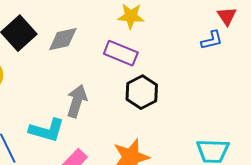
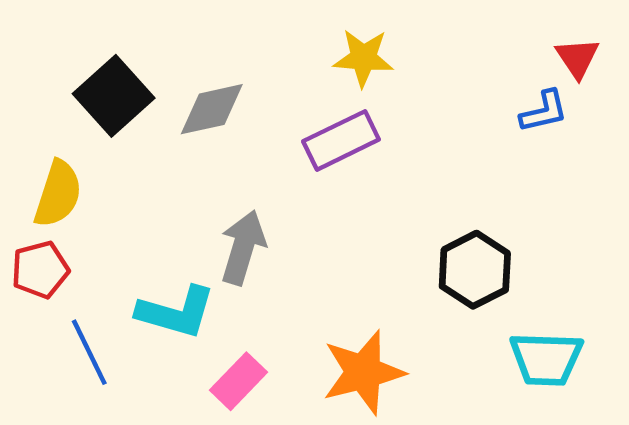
purple rectangle: (121, 53) -> (341, 140), turned -48
black hexagon: (142, 92) -> (475, 270), moved

